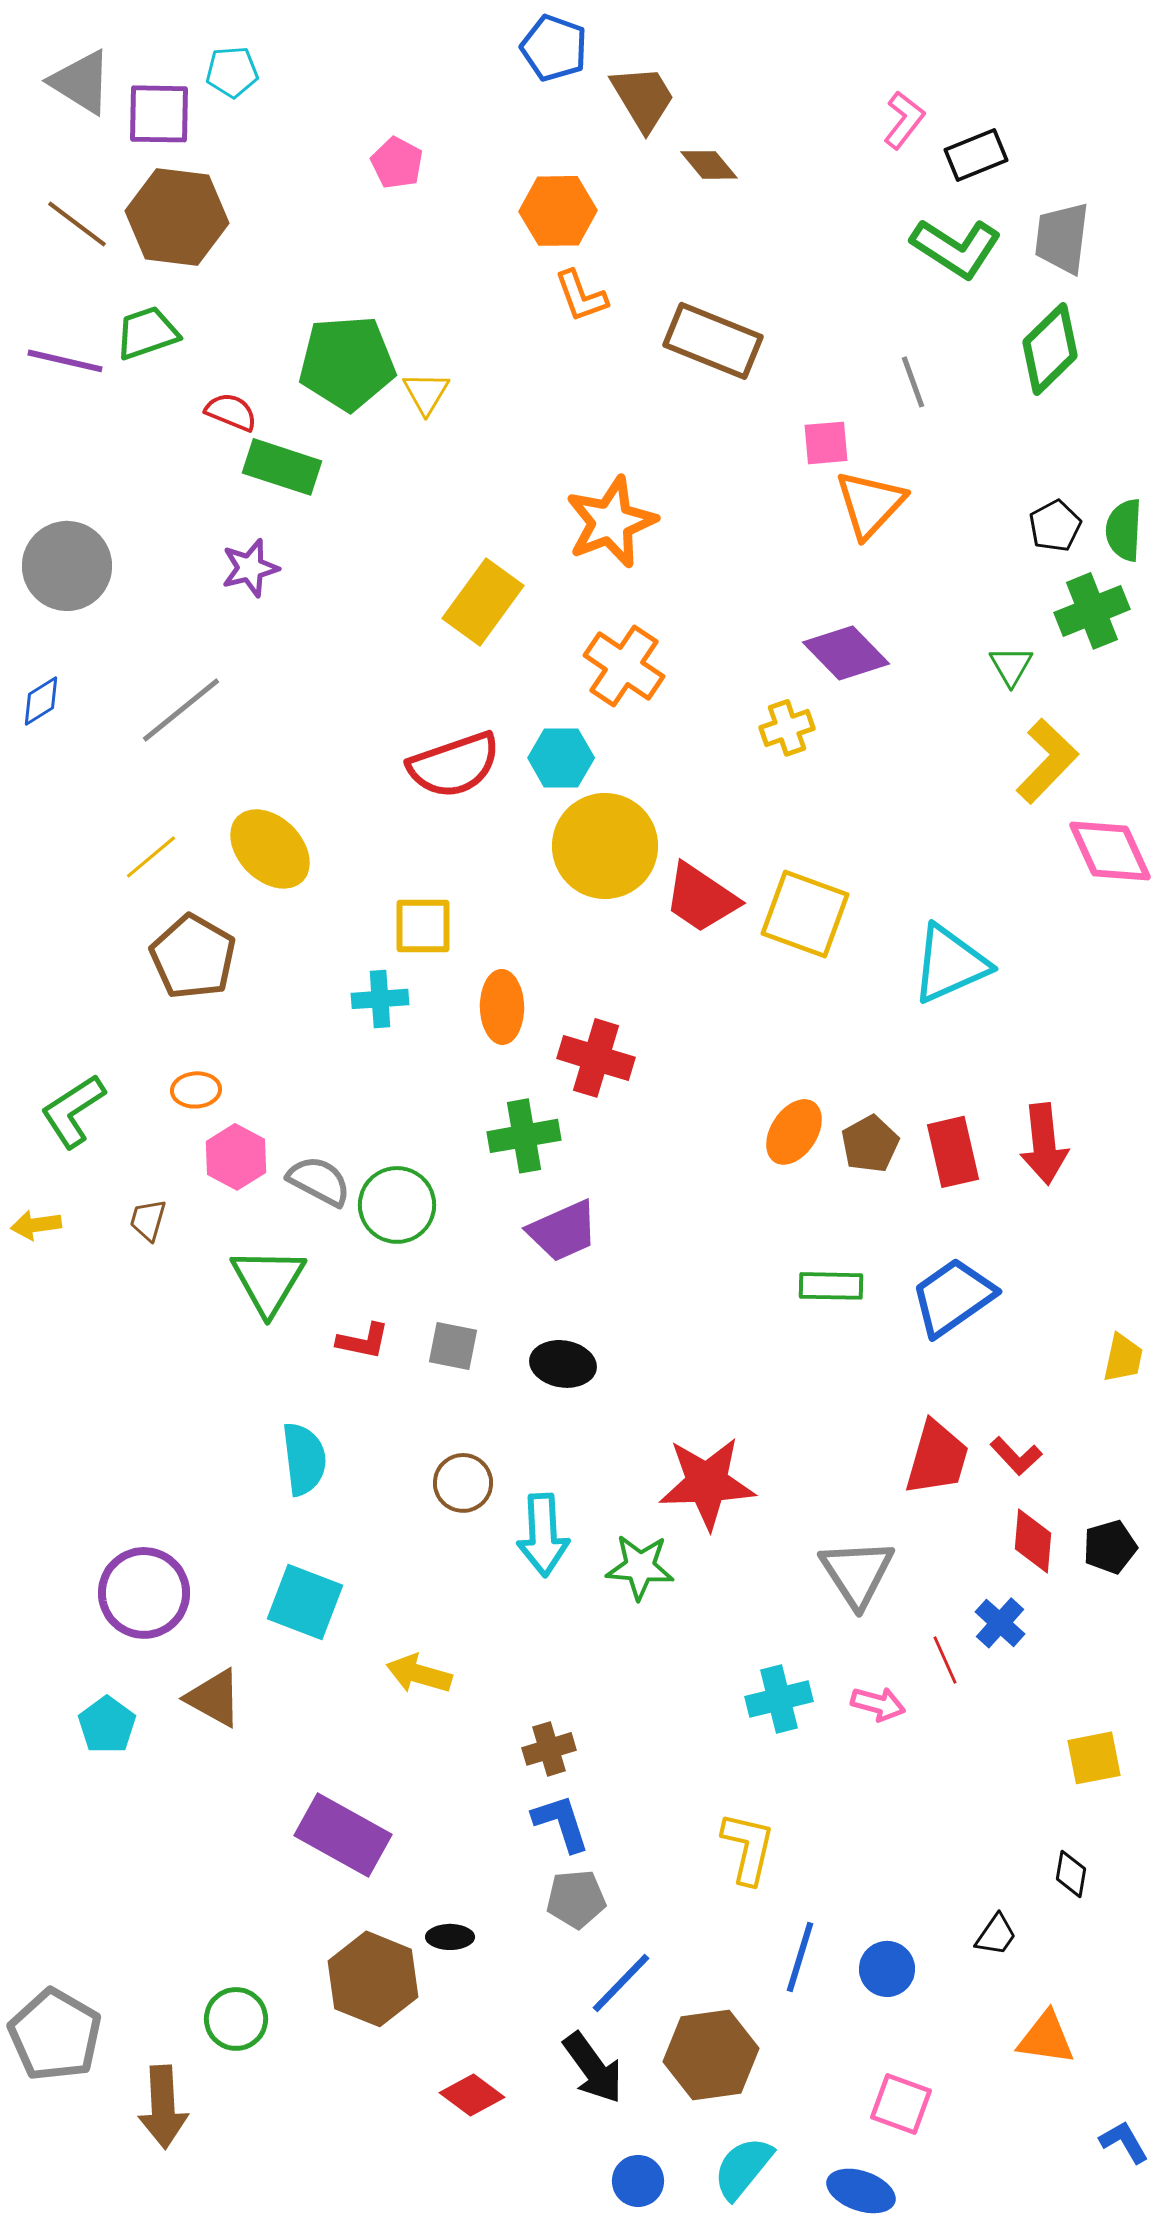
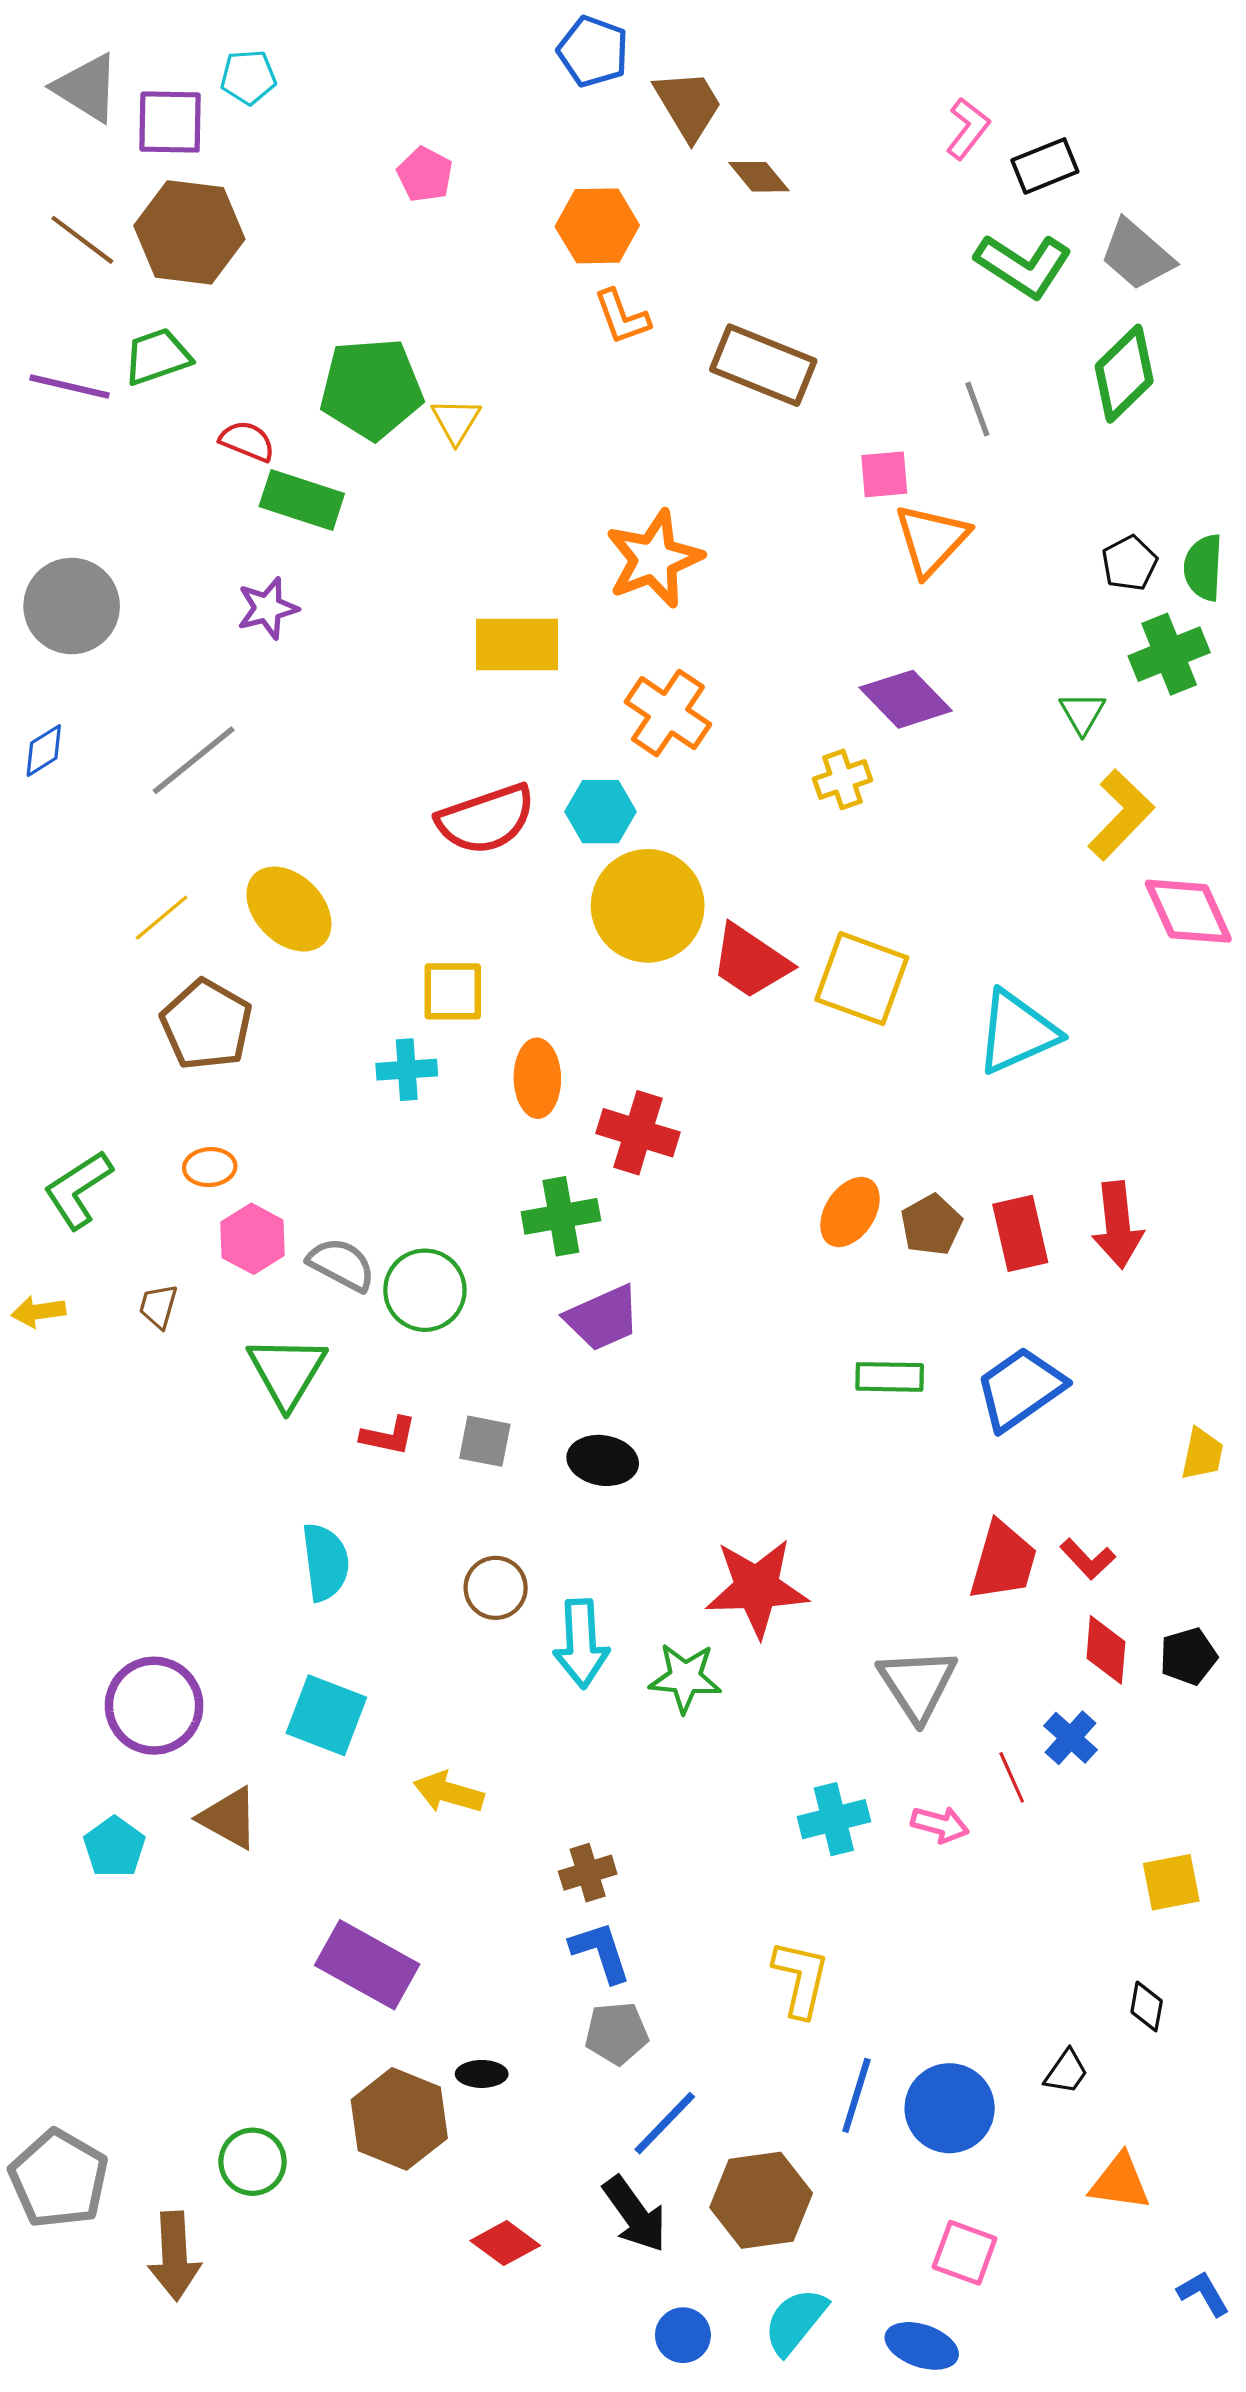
gray trapezoid: (1062, 238) -> (1137, 255), turned -56
yellow rectangle: (483, 602) -> (517, 645), turned 54
blue circle: (887, 1969) -> (950, 2108), size x1.5

